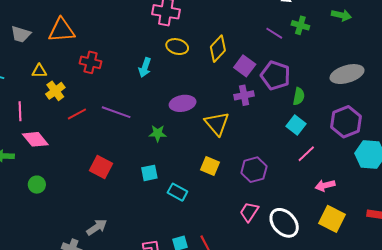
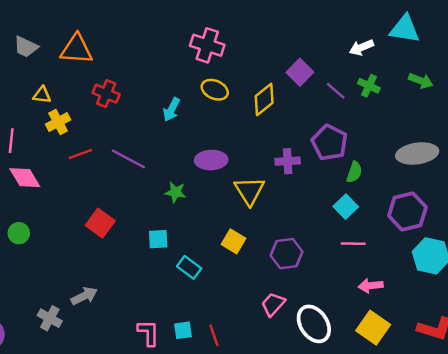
purple square: (245, 66) -> (300, 72), moved
pink line: (306, 154) -> (353, 244), turned 36

